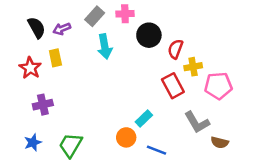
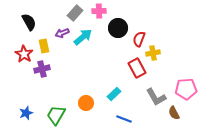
purple arrow: (62, 29) -> (62, 33), moved
cyan arrow: (105, 47) -> (83, 37), turned -120
pink pentagon: (218, 86) -> (186, 89), moved
purple cross: (43, 105) -> (42, 69), moved
orange circle: (126, 137) -> (86, 103), moved
brown semicircle: (220, 142) -> (174, 113), turned 48

